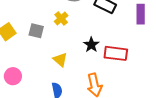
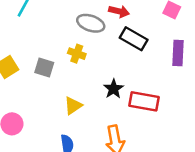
yellow cross: (61, 18) -> (77, 54), turned -32
yellow triangle: (60, 60) -> (73, 106), turned 42

